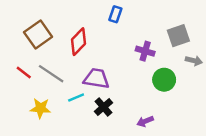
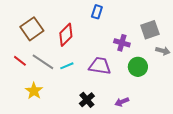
purple trapezoid: (96, 78) -> (100, 66), moved
cyan line: (76, 98) -> (67, 66), moved
black cross: (103, 107) -> (87, 100), moved
yellow star: (40, 108) -> (34, 91), turned 30

